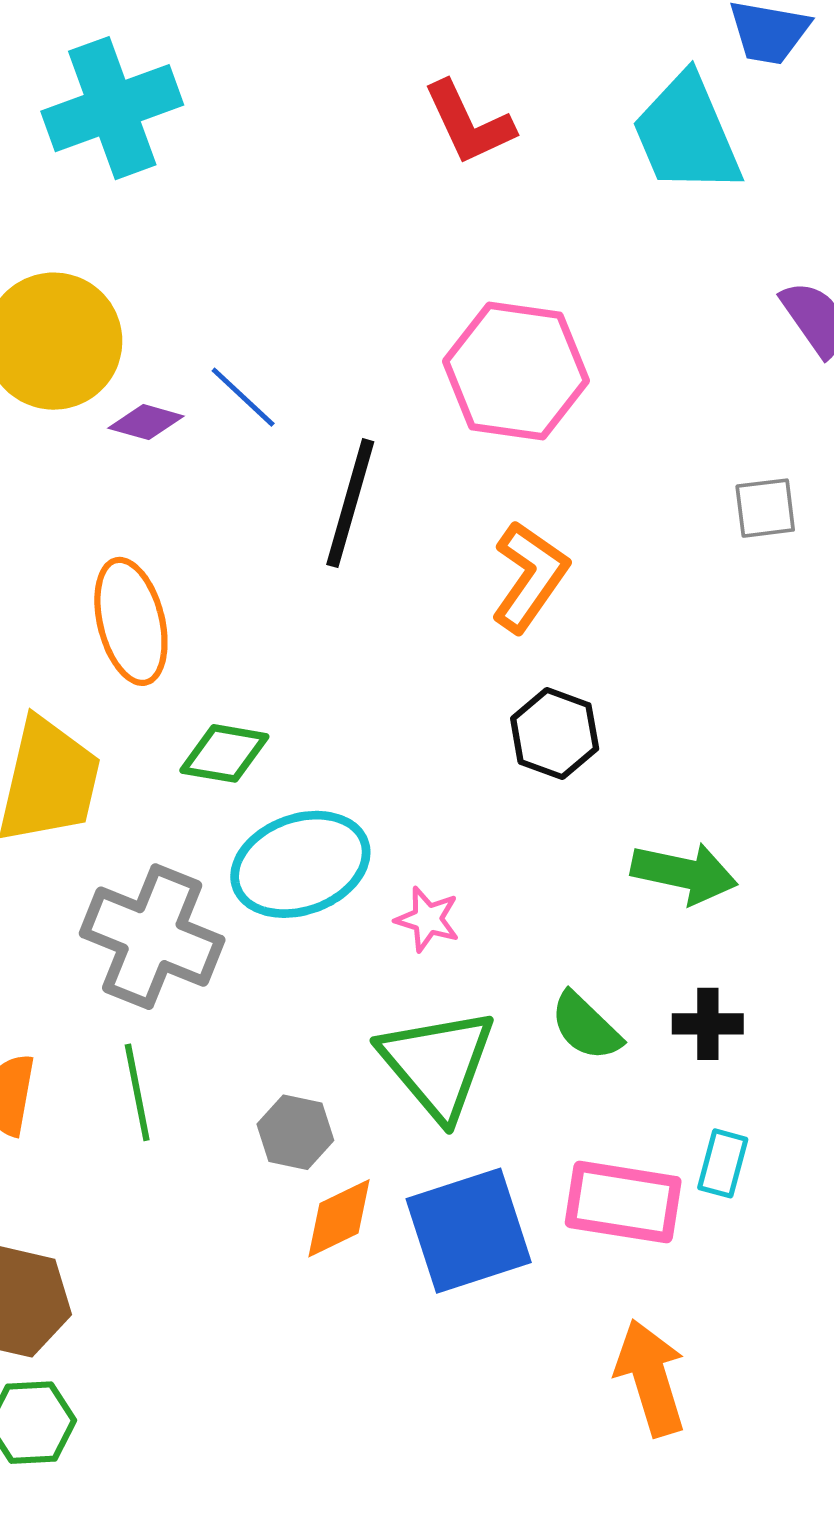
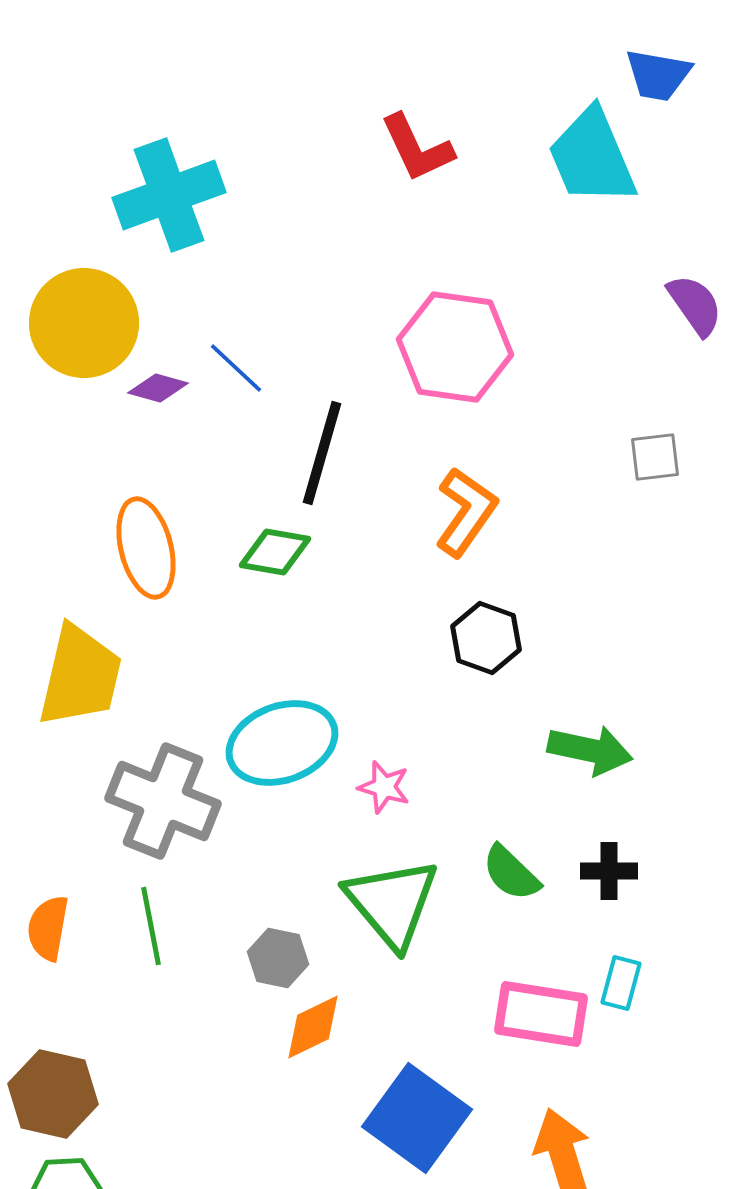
cyan cross: (112, 108) -> (169, 195), moved
green diamond: (224, 753) -> (275, 552), moved
blue square: (469, 1231) -> (417, 1118), moved, turned -36

